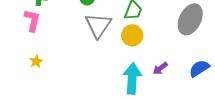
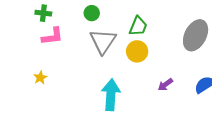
pink L-shape: (32, 20) -> (52, 36), moved, turned 70
cyan arrow: (132, 78) -> (111, 95), moved

